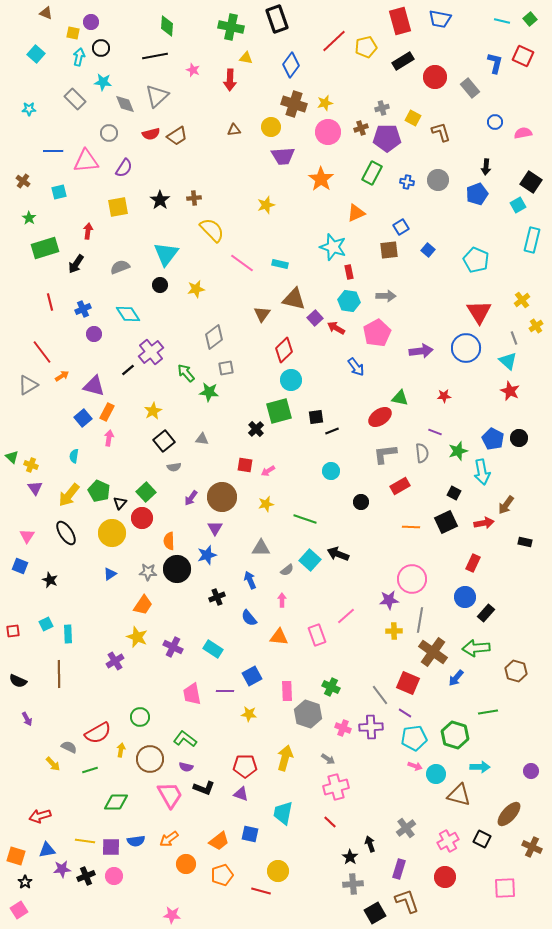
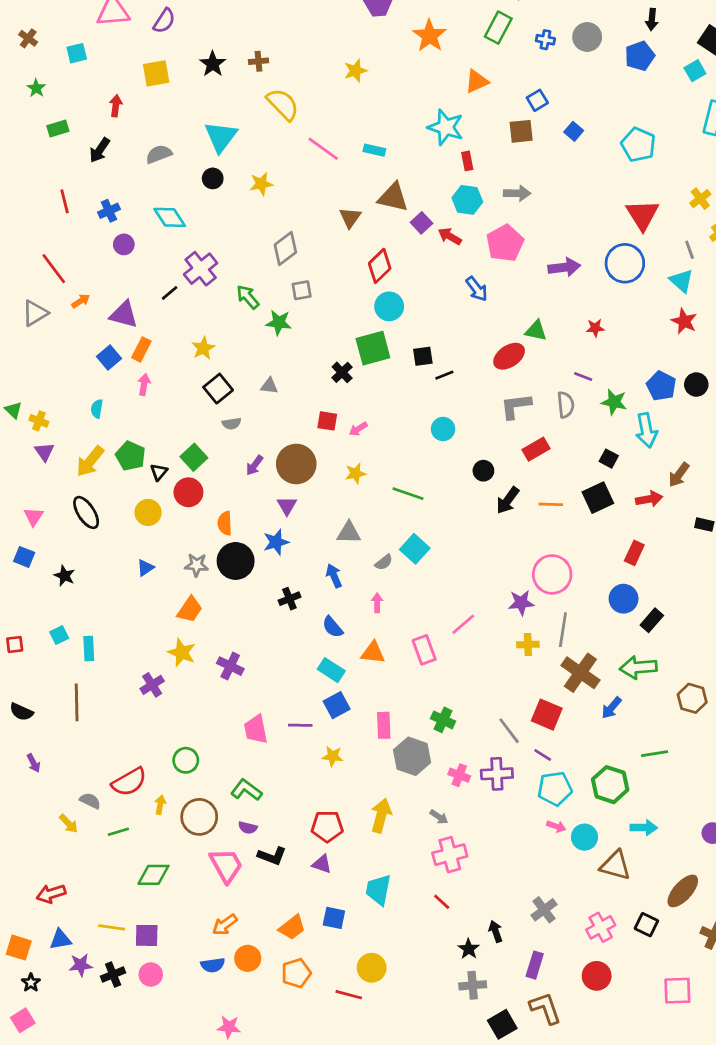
green rectangle: (45, 248) -> (58, 129), size x0.6
green star: (458, 451) -> (614, 402), turned 30
yellow circle: (112, 533) -> (148, 512), size x0.7
black arrow: (338, 554) -> (508, 500), moved, turned -75
cyan rectangle: (213, 649) -> (331, 670), moved
blue semicircle: (136, 841) -> (213, 965), moved

